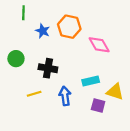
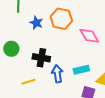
blue arrow: (65, 96) -> (57, 74), moved

